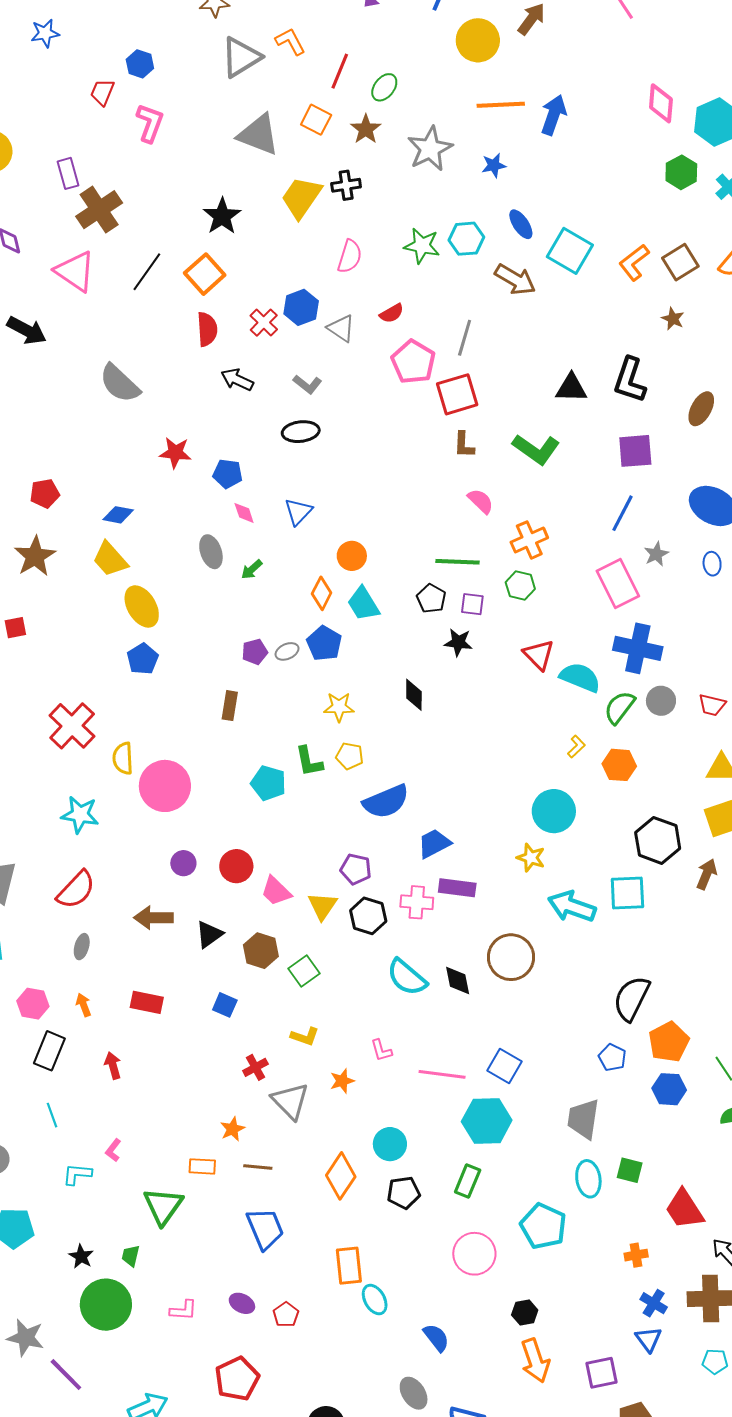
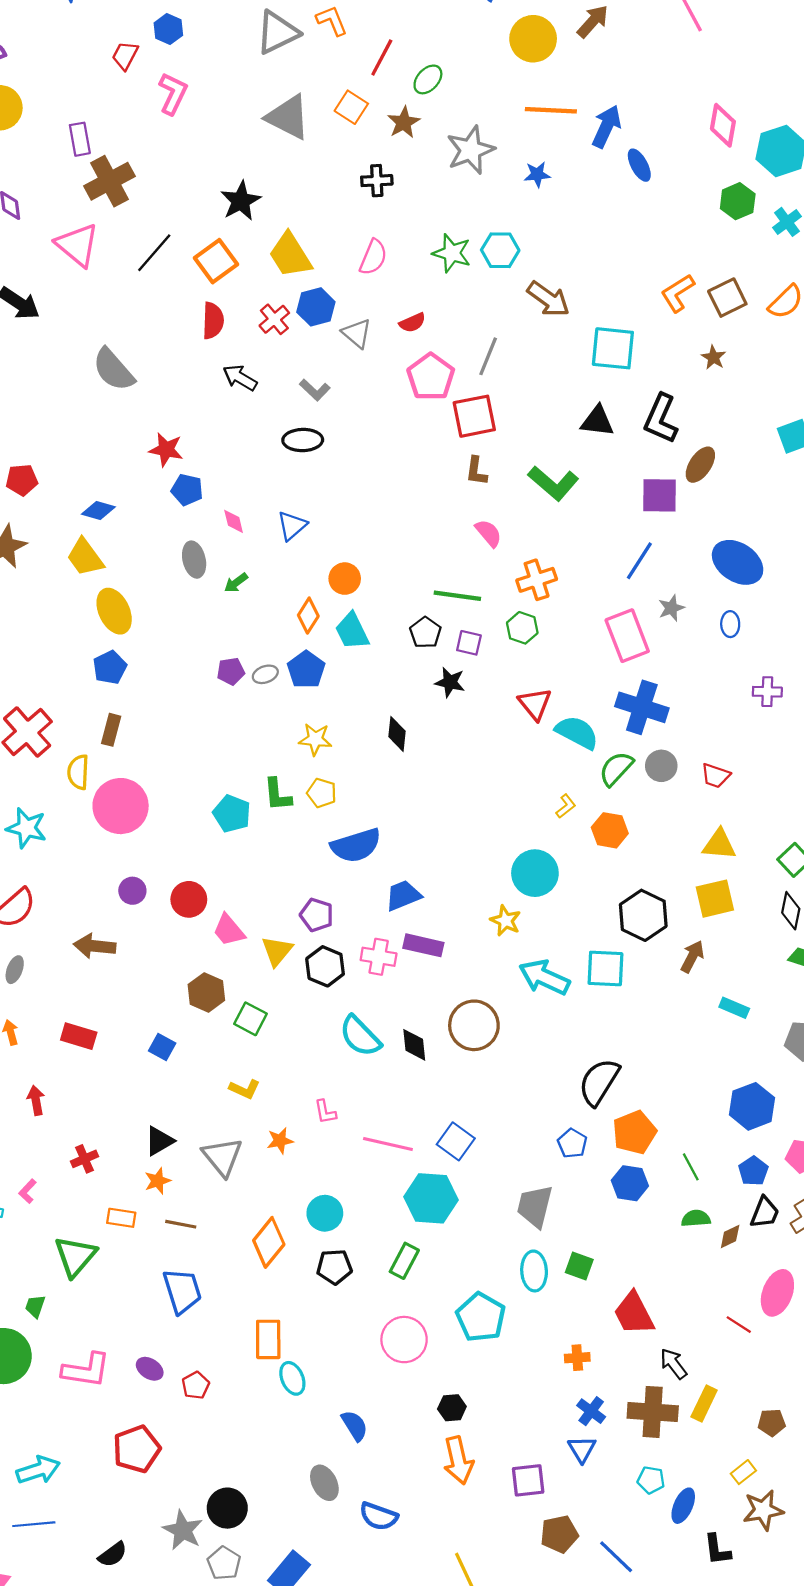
yellow trapezoid: (301, 197) -> (290, 255), moved, turned -72
blue ellipse: (521, 224) -> (639, 165), moved
cyan square: (570, 251) -> (613, 348), moved, turned -30
brown ellipse: (701, 409) -> (700, 465), moved
blue pentagon: (228, 474) -> (187, 490), moved
brown rectangle: (230, 706) -> (111, 730), moved
black triangle: (209, 934) -> (159, 1141), moved
green square: (304, 971) -> (251, 1019), turned -32
red cross: (255, 1067) -> (84, 1159), moved
pink L-shape: (183, 1310) -> (86, 1370), size x1.6

